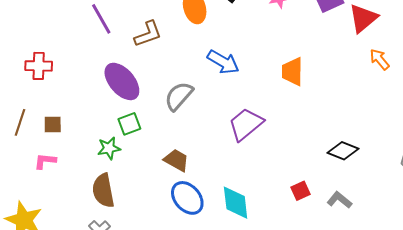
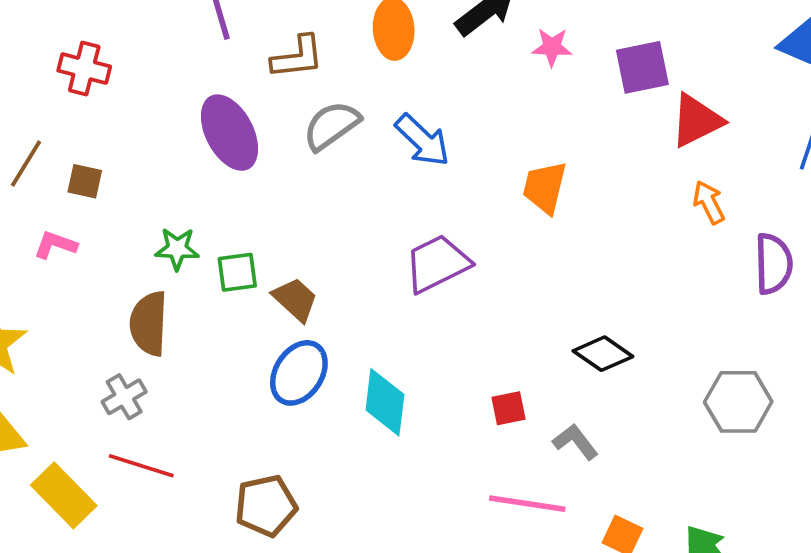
gray semicircle: (179, 96) -> (332, 126), moved
green square: (129, 124) -> (237, 272), moved
blue ellipse: (187, 198) -> (299, 373), turned 60

